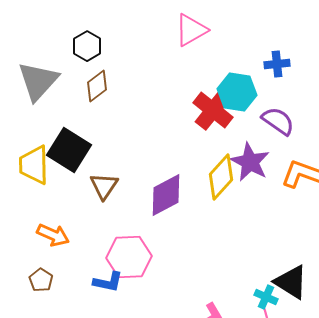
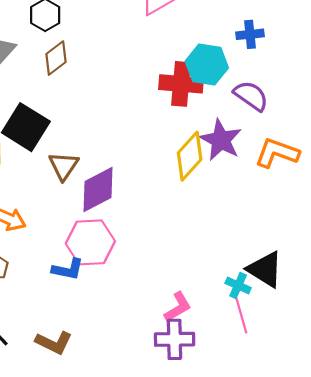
red cross: (213, 110) -> (181, 84), turned -33
purple diamond: (166, 195) -> (98, 190), moved

